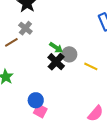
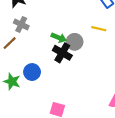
yellow line: (91, 66) -> (99, 29), moved
blue circle: (36, 100) -> (32, 72), moved

